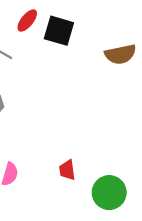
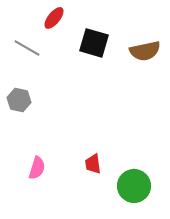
black square: (59, 31) -> (94, 43), moved

